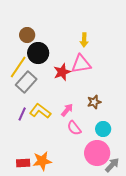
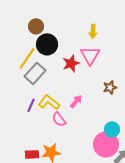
pink triangle: (81, 64) -> (90, 55), turned -50
brown star: (94, 102) -> (110, 87), moved
pink semicircle: (74, 128) -> (59, 119), moved
cyan circle: (103, 129) -> (112, 129), moved

